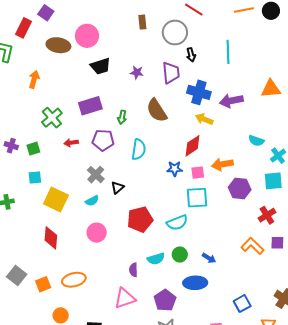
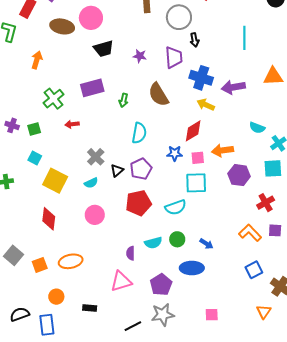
cyan line: (228, 52) -> (244, 38), moved
purple pentagon: (103, 140) -> (141, 169), moved, turned -30
cyan square: (35, 178) -> (35, 158), turned 32
blue square: (242, 304) -> (254, 270), moved

